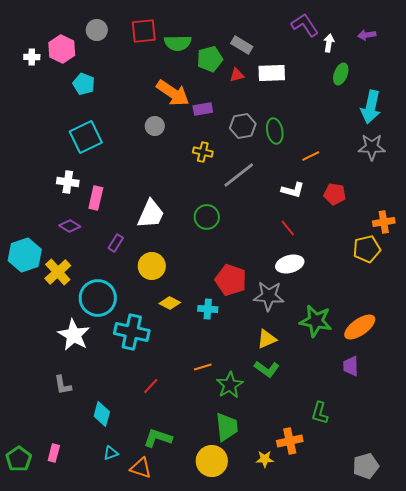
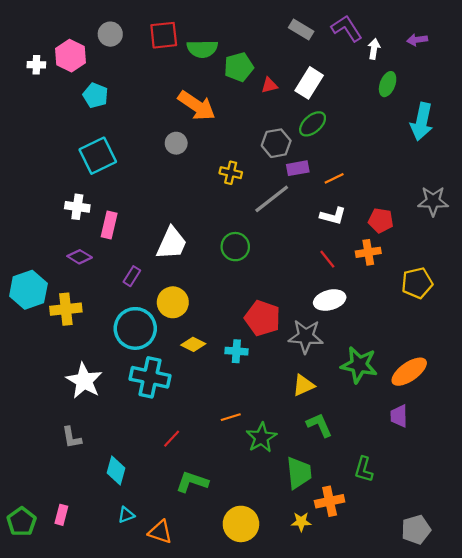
gray rectangle: (242, 45) -> (301, 30), moved
white rectangle: (272, 73) -> (309, 83), turned -56
purple rectangle: (203, 109) -> (298, 168), moved
green ellipse: (275, 131) -> (313, 124), moved, turned 60
gray star: (372, 147) -> (433, 201), moved
orange line: (311, 156) -> (334, 178), moved
orange cross: (384, 222) -> (368, 252), moved
yellow cross: (58, 272) -> (66, 309), turned 36
cyan circle: (98, 298) -> (135, 328), moved
green L-shape: (267, 369) -> (319, 425), moved, turned -150
green trapezoid: (227, 427) -> (299, 473), moved
green L-shape: (158, 438) -> (192, 482), moved

